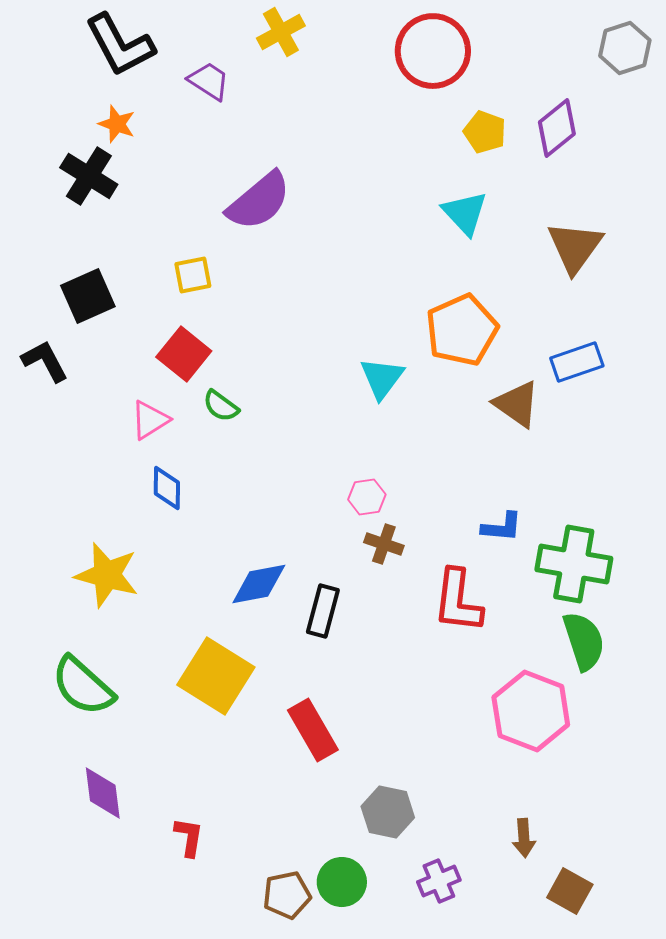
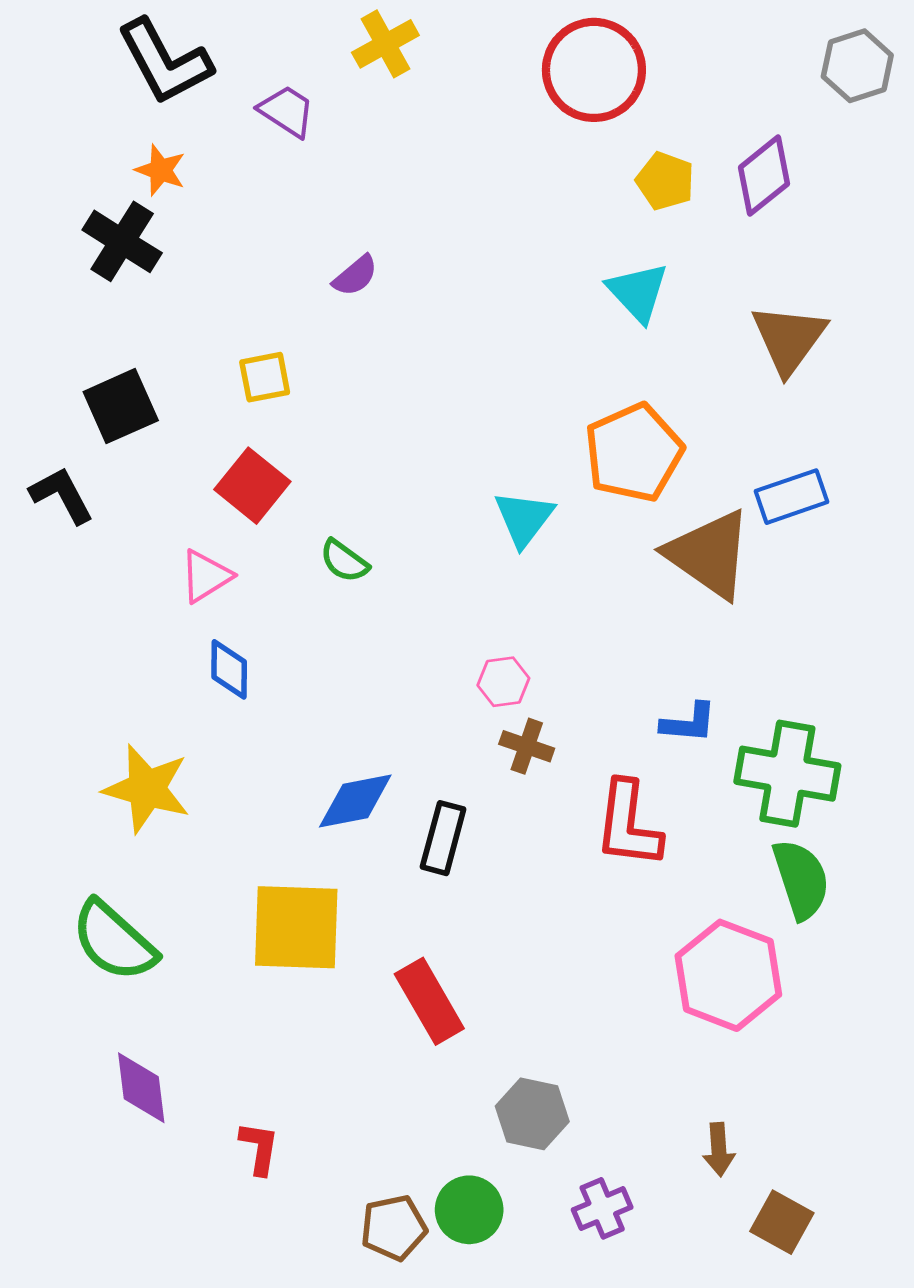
purple semicircle: (259, 201) -> (355, 276), size x0.5
brown triangle: (517, 404) -> (709, 554), size x1.4
green semicircle: (221, 406) -> (344, 561), moved
yellow square: (216, 676) -> (296, 927), turned -30

